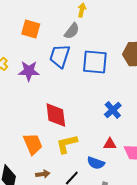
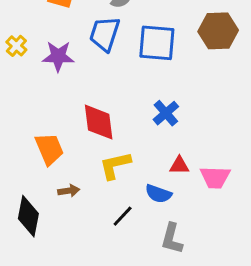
blue cross: (113, 110) -> (166, 113), moved
orange trapezoid: (33, 144) -> (49, 149), moved
brown arrow: (43, 174) -> (69, 191), moved

